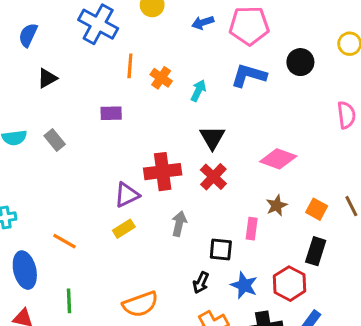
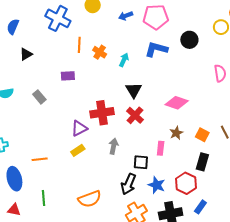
gray rectangle: (55, 140) -> (39, 97), moved
orange line: (64, 241) -> (40, 159), turned -35
black arrow: (201, 283) -> (129, 184), size x1.5

